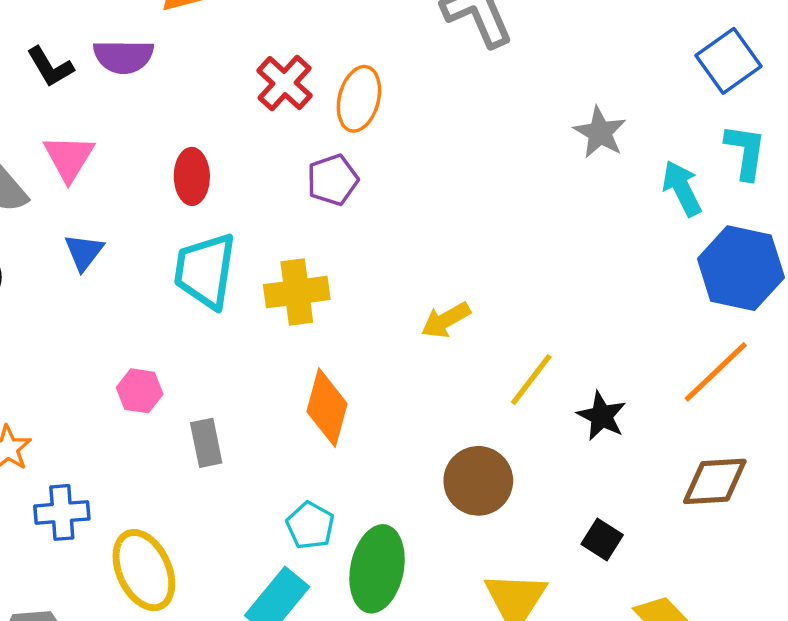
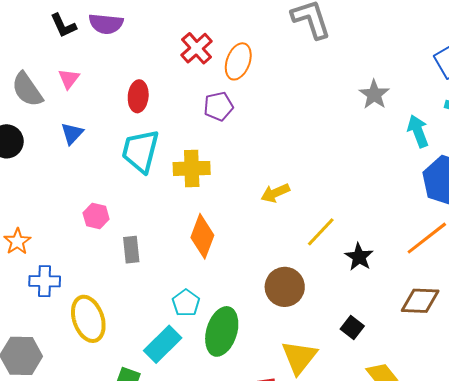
pink triangle: (69, 158) -> (69, 79), size x0.7

